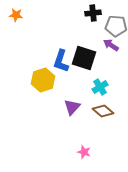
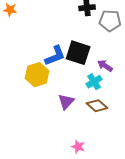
purple arrow: (111, 45) -> (105, 66), moved
blue L-shape: (61, 61) -> (55, 56), turned -130

